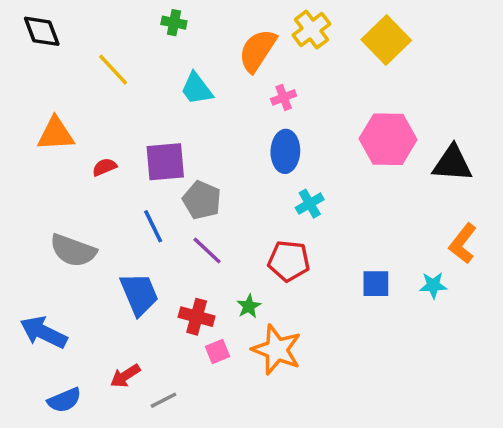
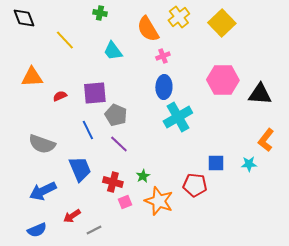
orange semicircle: (258, 50) -> (148, 29), turned -64
cyan cross: (310, 204) -> (178, 117), size x1.8
red pentagon: (289, 261) -> (195, 185), moved
blue arrow: (43, 332) -> (43, 191), moved, turned -52

